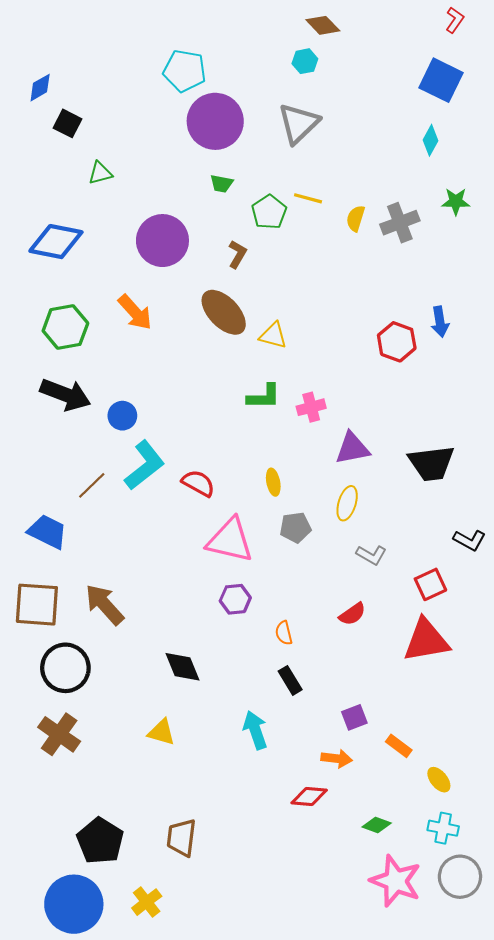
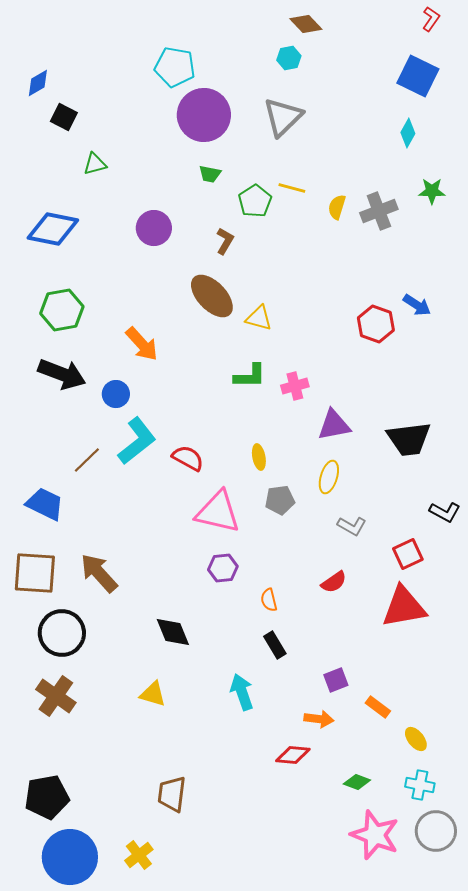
purple circle: (162, 241) -> (154, 228), size x0.7
orange arrow: (135, 312) -> (142, 344), moved
blue arrow: (440, 322) -> (417, 305), turned -48
black pentagon: (100, 841) -> (47, 797), moved, turned 30

